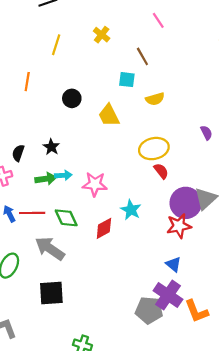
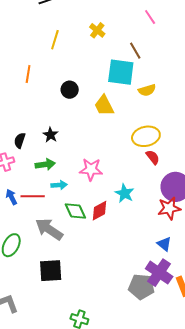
cyan square: (127, 80) -> (121, 72), size x1.8
cyan arrow: (63, 175) -> (59, 185), moved
green diamond: (66, 218) -> (75, 211), moved

